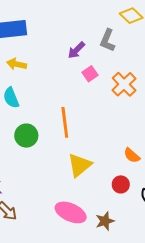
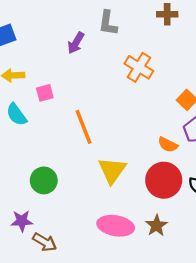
pink square: (90, 74) -> (45, 93), moved, turned 35
green circle: (26, 136) -> (44, 180), moved
red circle: (121, 184) -> (164, 180), size x1.8

